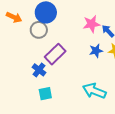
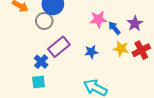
blue star: (96, 51) -> (91, 52), moved
cyan square: (45, 94) -> (38, 82), moved

